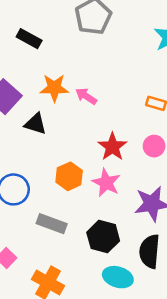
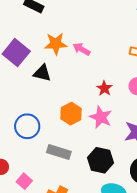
red star: (112, 147) -> (104, 88), size x0.7

